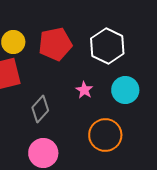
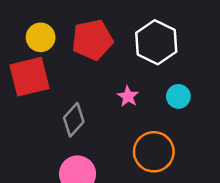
cyan circle: (125, 90) -> (178, 96), size x0.7

